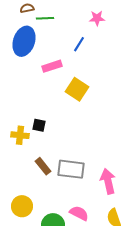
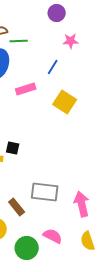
yellow square: (77, 89) -> (65, 102), moved
brown rectangle: (43, 166) -> (17, 207), moved

